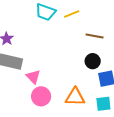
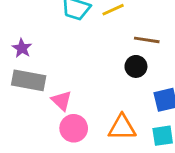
black circle: (93, 61) -> (136, 66), moved

